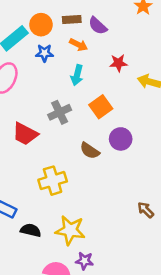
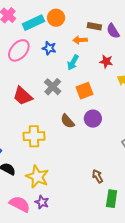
brown rectangle: (72, 20) -> (94, 26), moved
purple semicircle: (98, 26) -> (113, 31), moved
orange arrow: (79, 45) -> (80, 40), turned 136
blue star: (44, 53) -> (49, 48), moved
gray cross: (60, 112) -> (53, 87), turned -36

